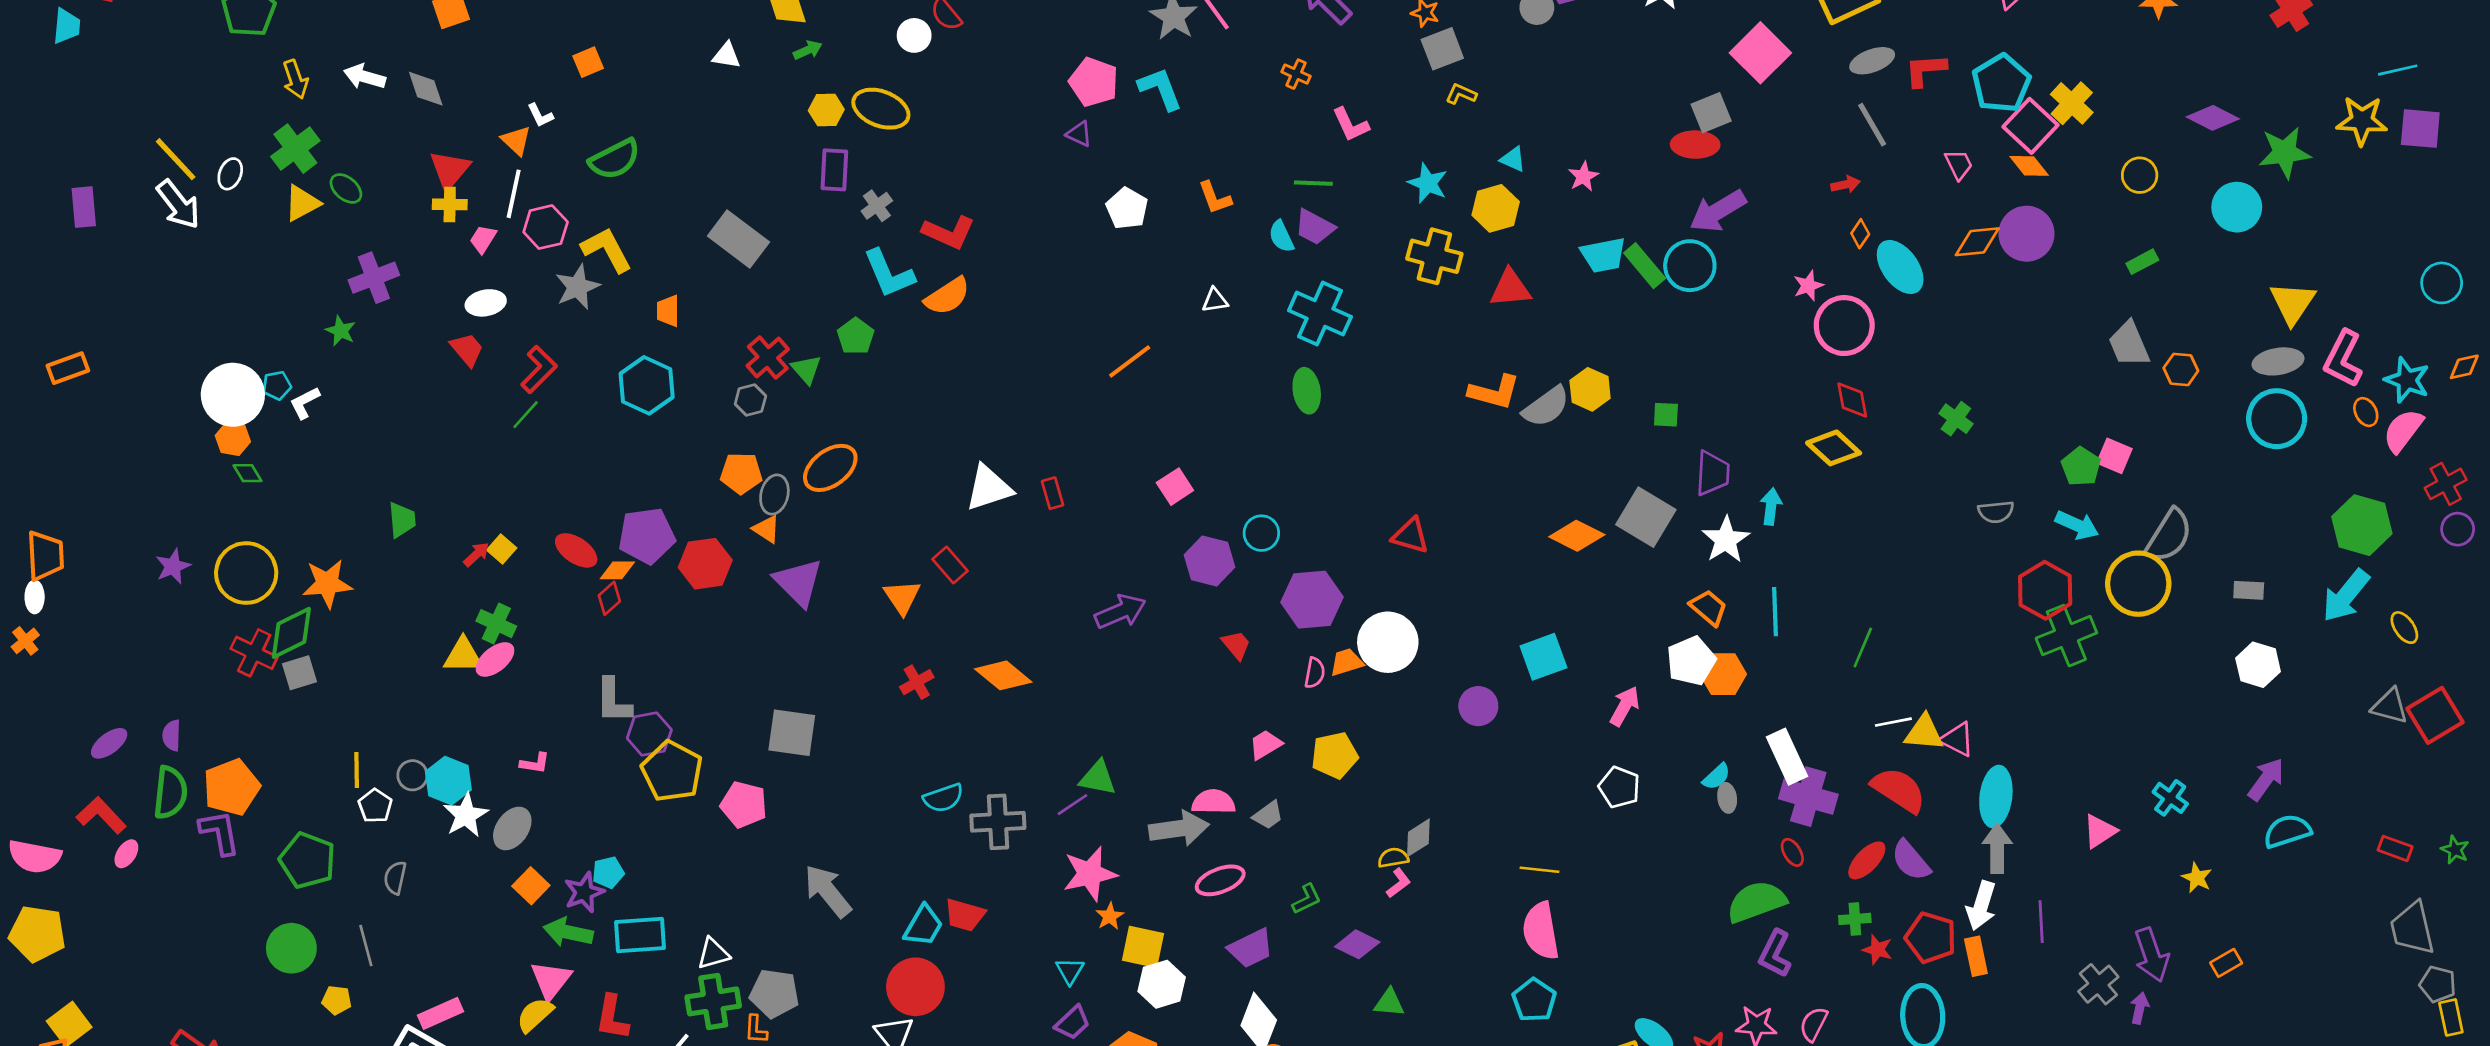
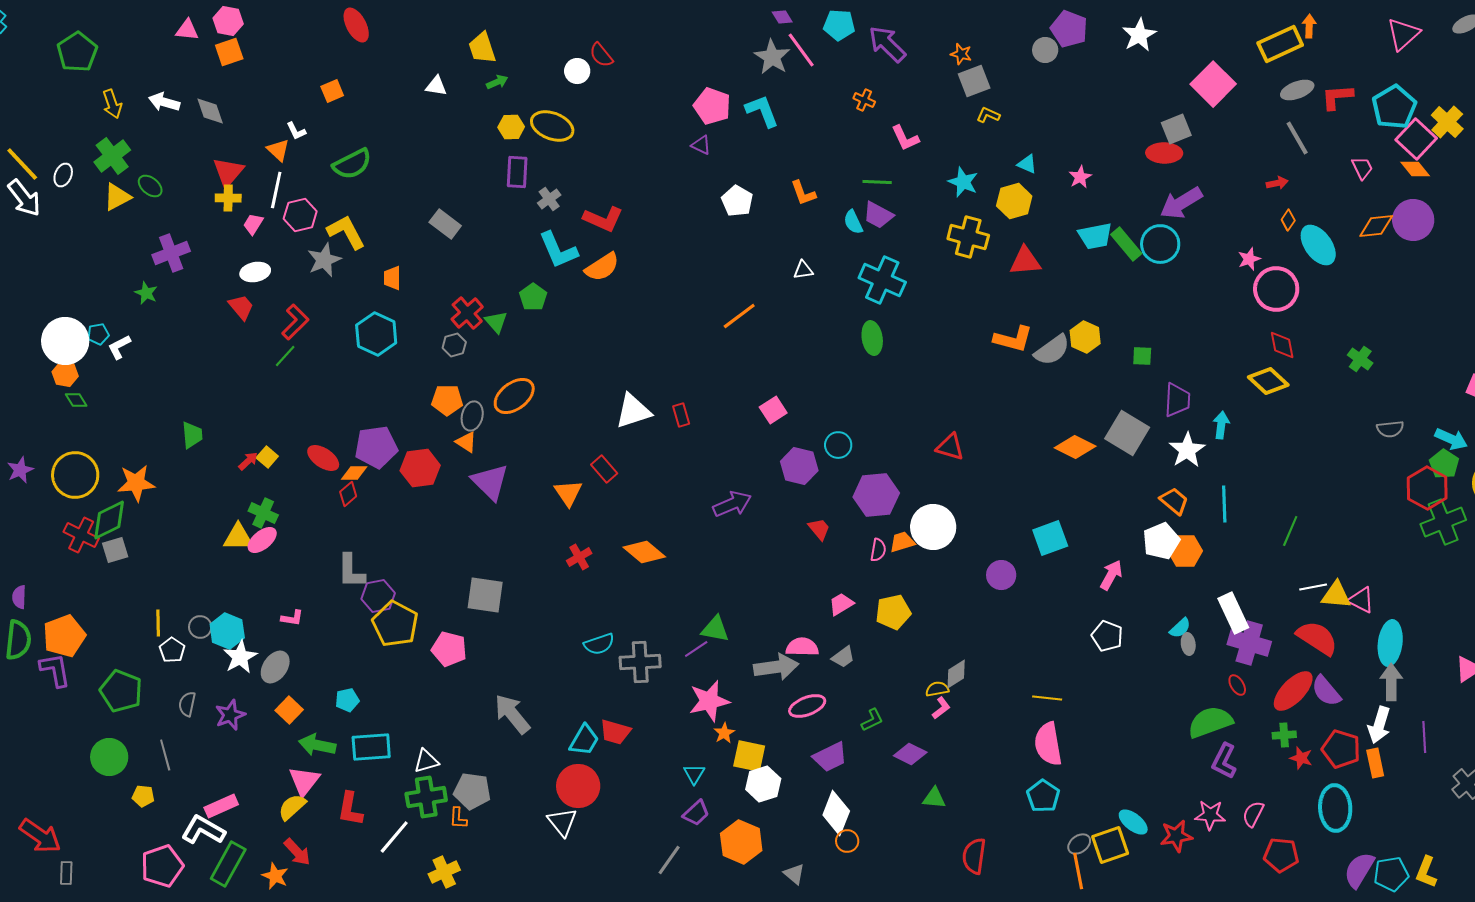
gray rectangle: (738, 239) -> (445, 224), size x0.7
green pentagon: (2081, 467) -> (1444, 464), moved
red ellipse: (1867, 860) -> (1293, 691), size x1.4
purple star: (584, 892) -> (230, 715), moved

